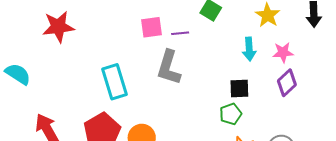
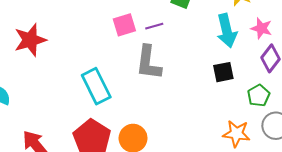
cyan arrow: (249, 49) -> (227, 31), size x1.4
pink star: (283, 52) -> (261, 28), turned 30
green pentagon: (231, 114) -> (259, 95), moved

